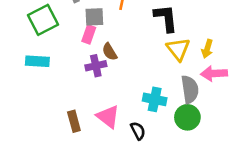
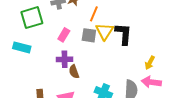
gray square: (94, 17) -> (89, 35), moved
yellow triangle: (178, 49) -> (105, 31), moved
brown semicircle: (110, 52) -> (74, 72), moved

